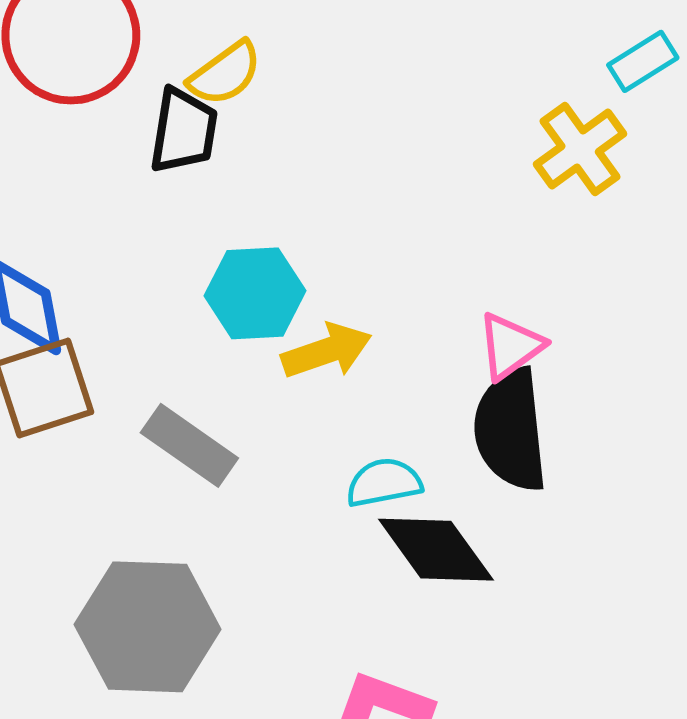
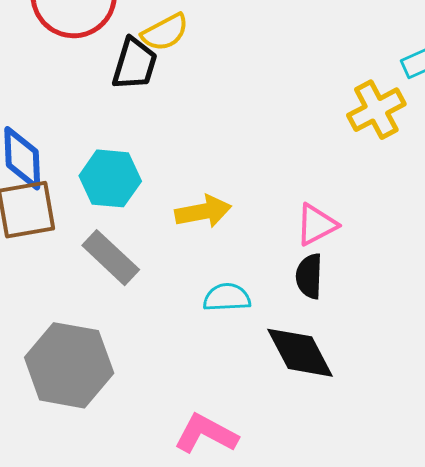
cyan hexagon: (255, 293) -> (110, 178), moved
black semicircle: (511, 430) -> (309, 276), size x0.6
black diamond: (436, 550) -> (300, 353), moved

